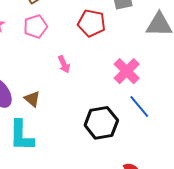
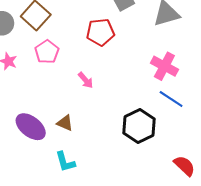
pink cross: (127, 71) -> (164, 66), moved
cyan L-shape: (21, 136) -> (65, 162), size x0.7

